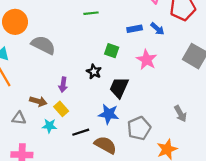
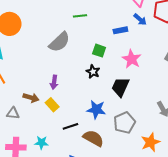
blue arrow: (157, 29) -> (140, 19), moved
gray semicircle: (43, 45) -> (59, 42), moved, turned 110
black star: (94, 72) -> (93, 72), moved
black trapezoid: (119, 88) -> (120, 87), moved
cyan star: (49, 126) -> (41, 143), moved

